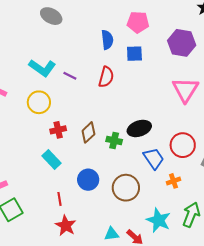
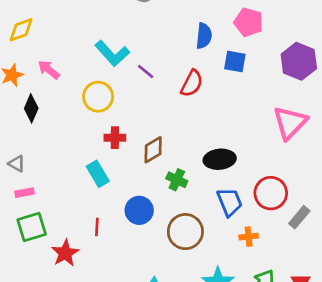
green cross: (114, 140) -> (177, 180), moved
red star: (66, 226) -> (65, 253), moved

